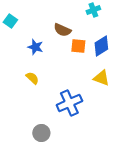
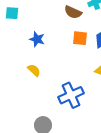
cyan square: (10, 21) -> (12, 13), turned -32
brown semicircle: (62, 30) -> (73, 12), moved

